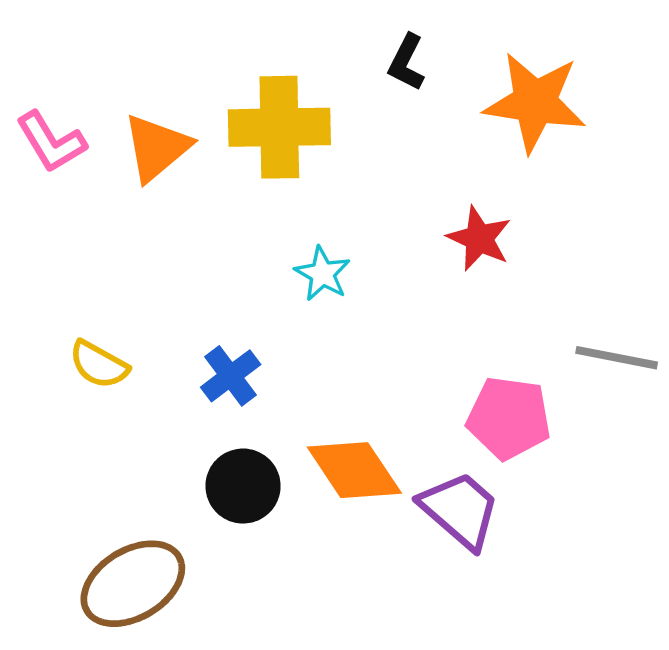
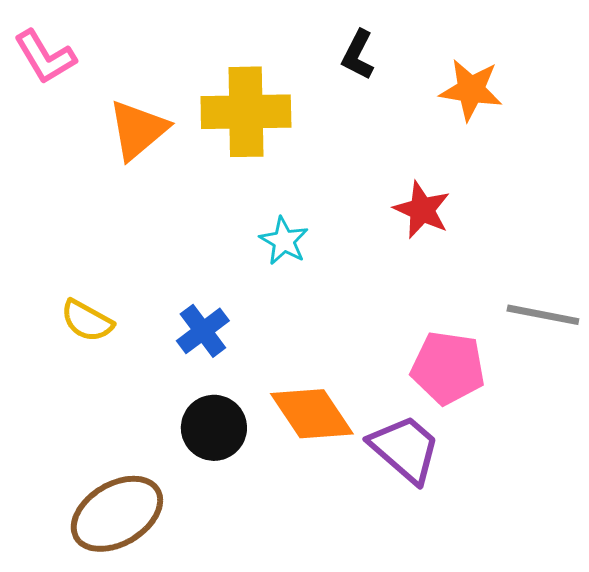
orange star: (535, 102) -> (471, 90), size x0.7
pink L-shape: (51, 142) -> (45, 57), moved

